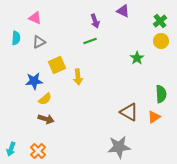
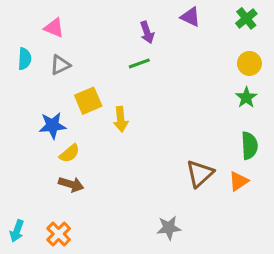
green cross: (160, 21) -> (246, 18), moved
green star: (137, 58) -> (246, 98), moved
brown triangle: (129, 112) -> (200, 174), turned 48
gray star: (119, 147) -> (169, 228), moved, size x0.7

